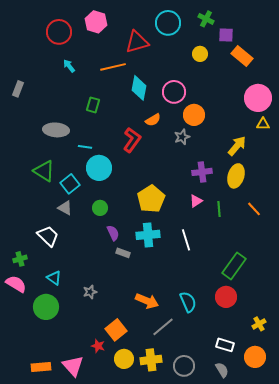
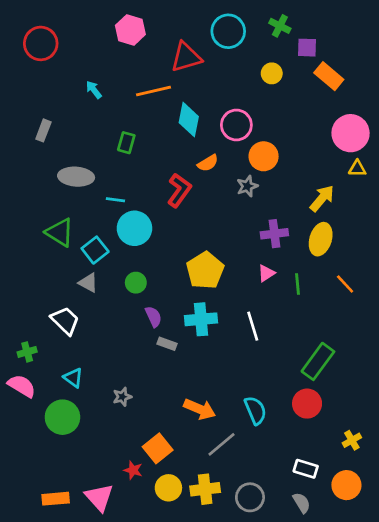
red circle: (59, 32) -> (41, 43), moved
gray rectangle: (18, 89) -> (43, 130), moved

